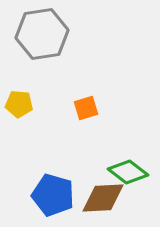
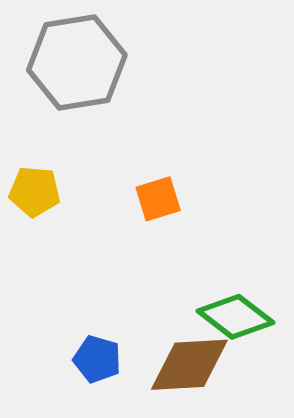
blue pentagon: (53, 195) -> (97, 359), size x0.6

